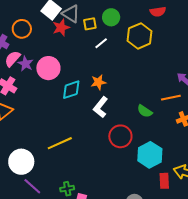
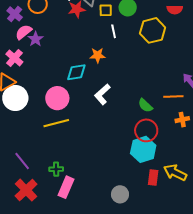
white line: (101, 43) -> (114, 31), turned -72
pink circle: (48, 68) -> (57, 98), moved
orange star: (98, 82) -> (97, 55), moved
red circle: (120, 136) -> (146, 130), moved
white circle: (21, 162) -> (15, 98), moved

